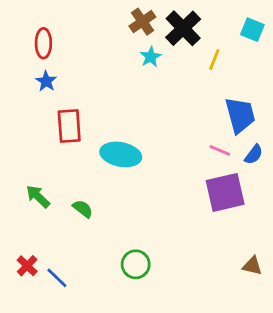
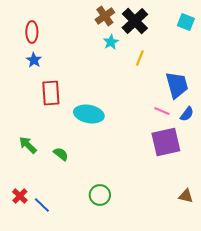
yellow line: (214, 60) -> (140, 58), moved

